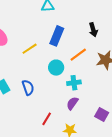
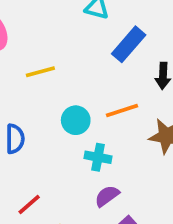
blue rectangle: (57, 36) -> (129, 44), moved
purple semicircle: (72, 103) -> (107, 196), moved

